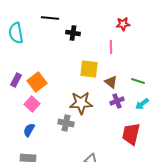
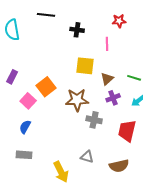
black cross: (73, 33) -> (77, 30), moved
orange square: (37, 82) -> (46, 87), moved
brown triangle: (111, 82) -> (107, 79), turned 40
gray cross: (66, 123) -> (94, 120), moved

